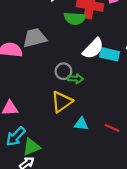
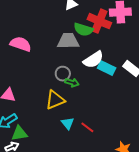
gray trapezoid: (35, 38) -> (68, 41), moved
cyan triangle: (81, 124) -> (68, 123), turned 32
red line: (112, 128) -> (87, 127), moved

